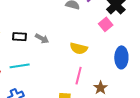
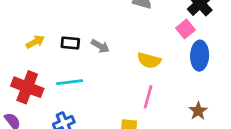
blue ellipse: (121, 57) -> (200, 56), moved
brown star: (100, 88) -> (198, 111), moved

